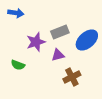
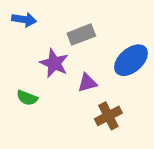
gray rectangle: (60, 32) -> (81, 35), moved
purple star: (36, 42) -> (54, 63), turned -30

